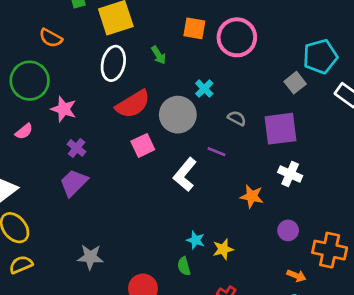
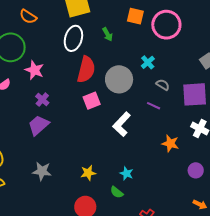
cyan cross: (204, 89) -> (148, 62), moved
red semicircle: (133, 104) -> (86, 70), turned -48
purple line: (216, 152) -> (154, 106), moved
yellow star: (223, 249) -> (88, 173), moved
gray star: (90, 257) -> (42, 171), moved
green semicircle: (184, 266) -> (117, 192), turned -40

